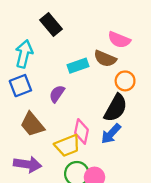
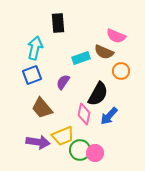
black rectangle: (51, 24) -> (58, 23), turned 36
black semicircle: (116, 108) -> (98, 94), moved
yellow trapezoid: (67, 146) -> (63, 136), moved

